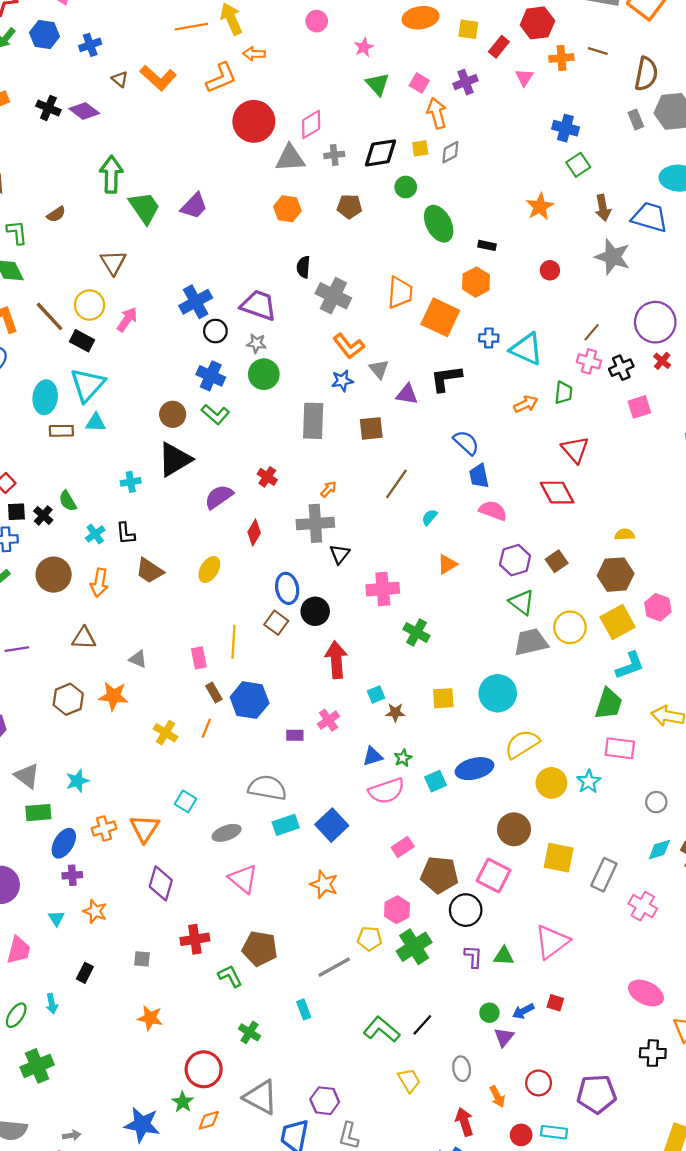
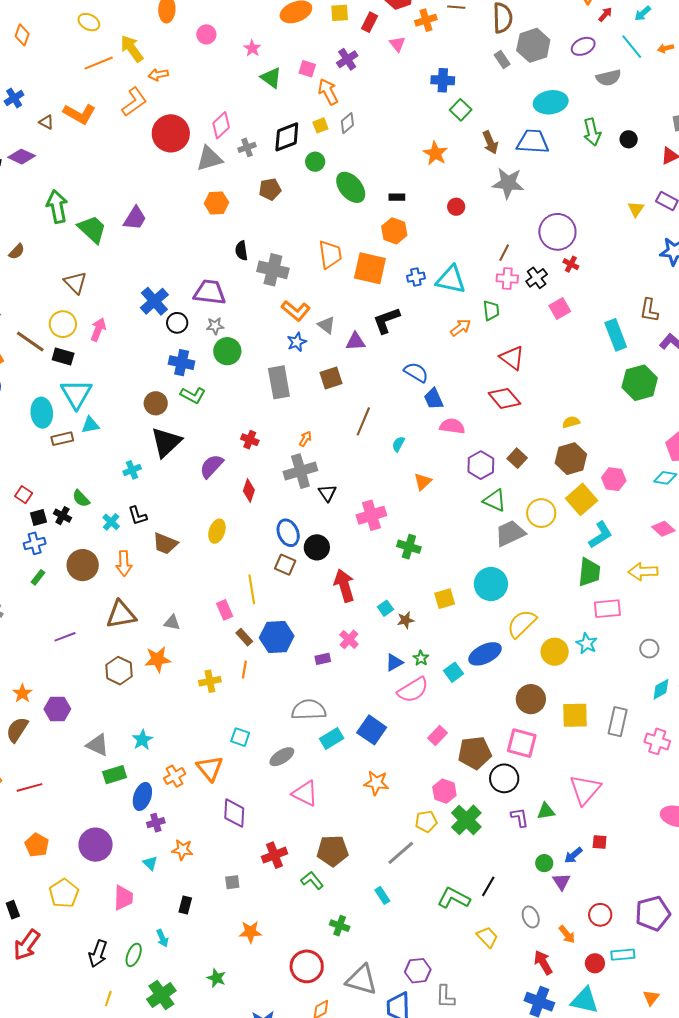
brown triangle: (84, 638) -> (121, 615), size x1.4
yellow cross: (166, 733) -> (210, 681), turned -30
green star: (183, 1102) -> (216, 978), moved

